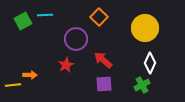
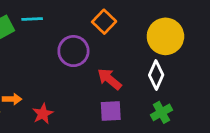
white diamond: (150, 63) -> (156, 75), moved
red star: (66, 65) -> (43, 114), moved

